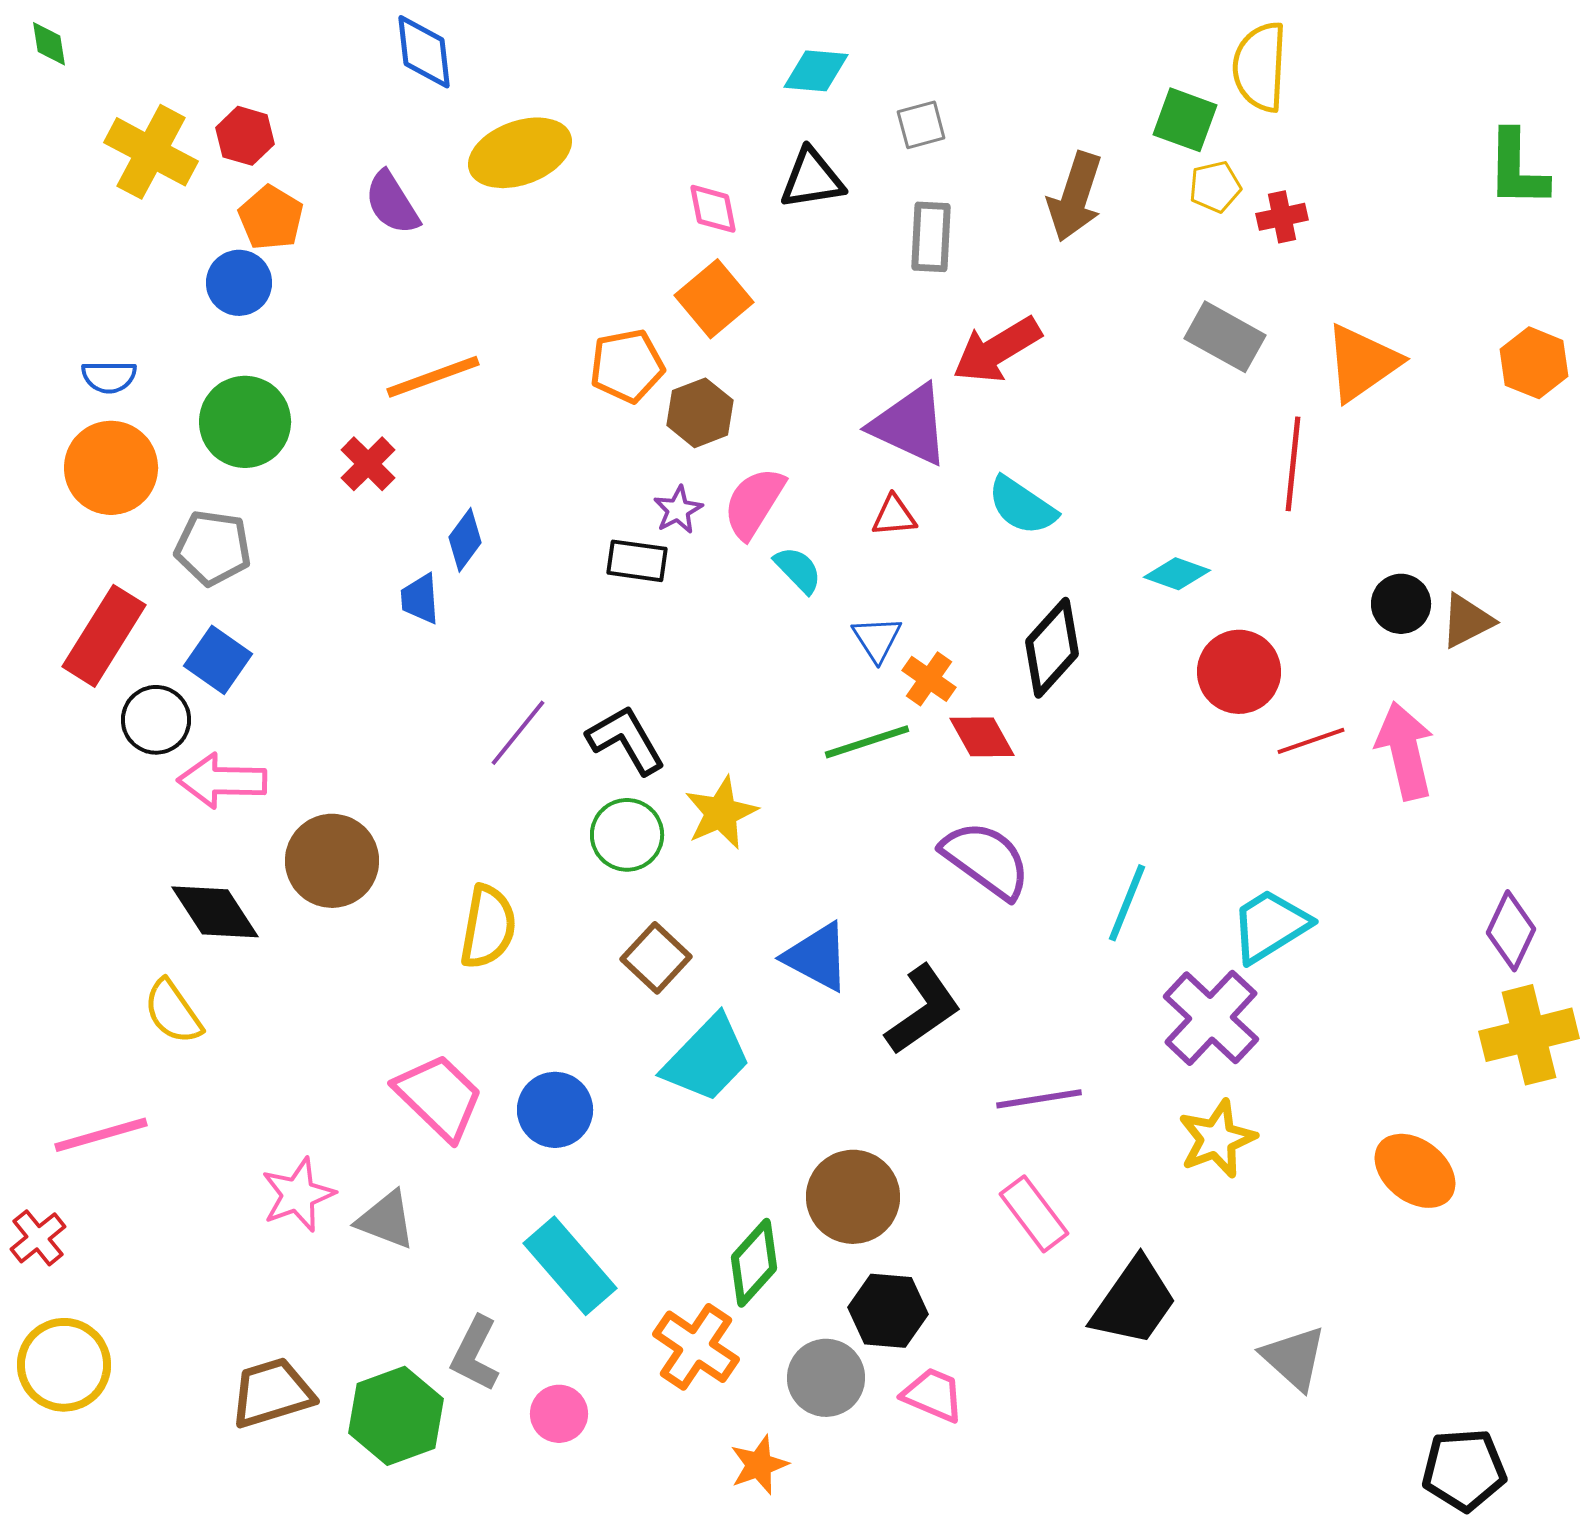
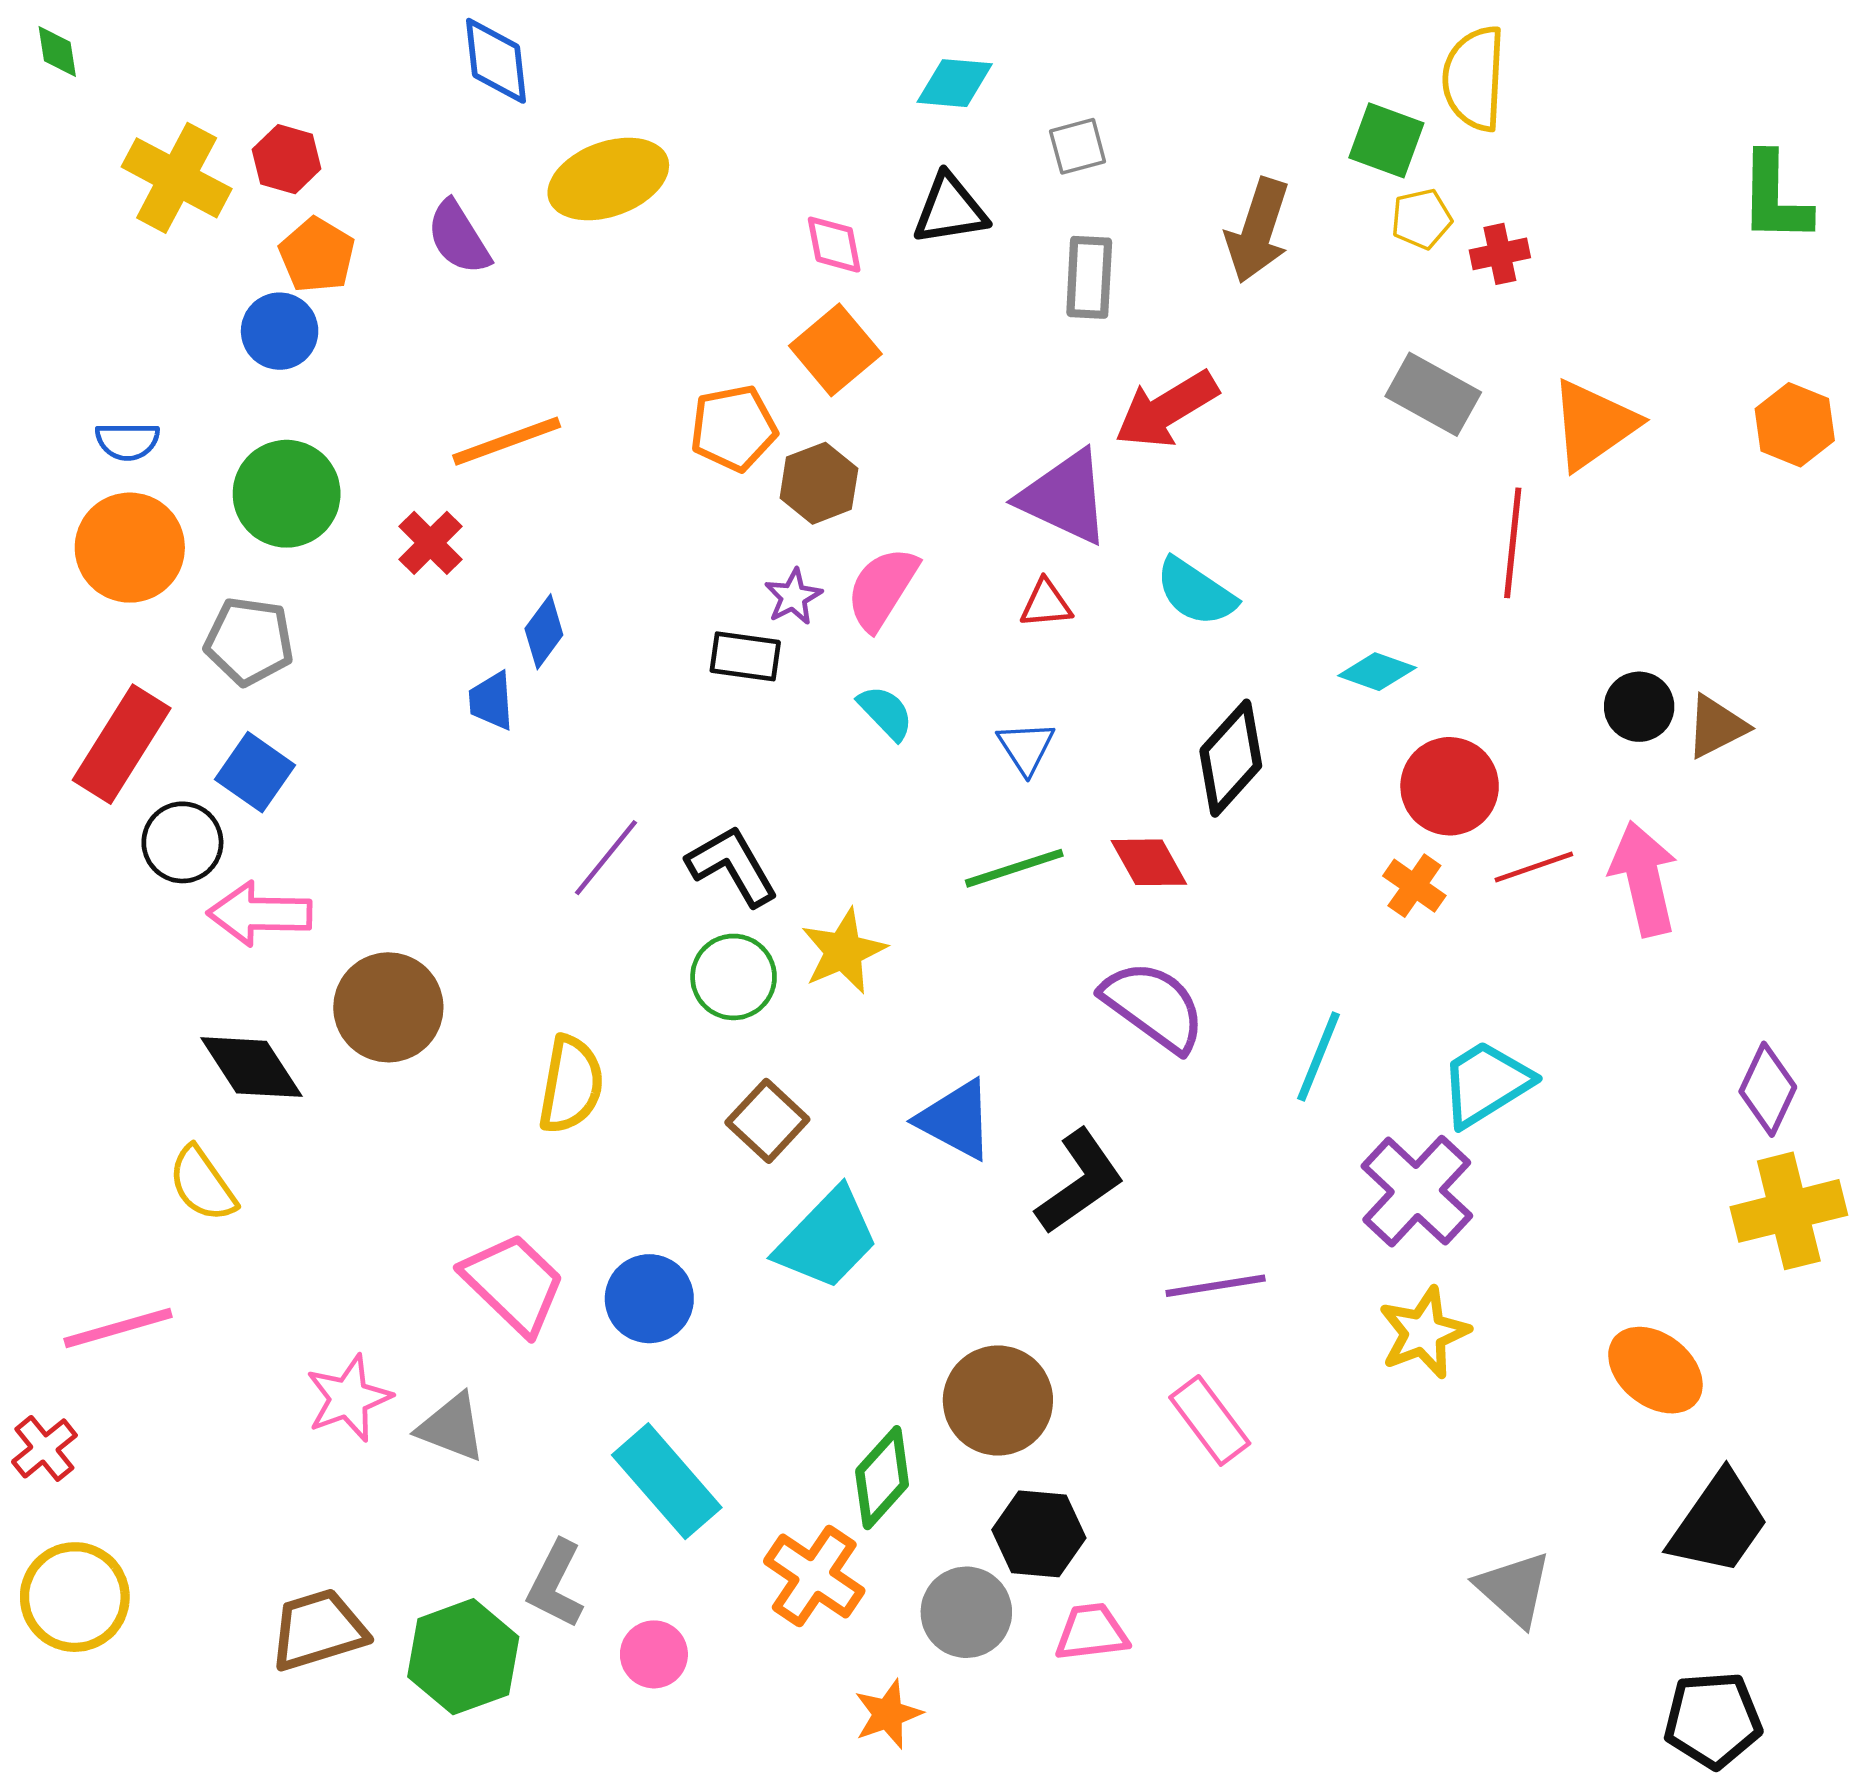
cyan semicircle: (798, 570) -> (886, 713), moved
orange cross: (929, 679) -> (1414, 886), moved
black trapezoid: (1134, 1302) -> (1719, 1523), moved
pink trapezoid: (933, 1395) -> (1092, 1632), turned -30

